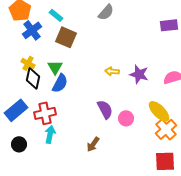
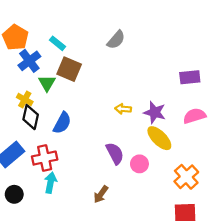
purple rectangle: (169, 25) -> (190, 77), moved
green triangle: (55, 67) -> (47, 83), moved
yellow ellipse: (159, 111) -> (159, 138), moved

